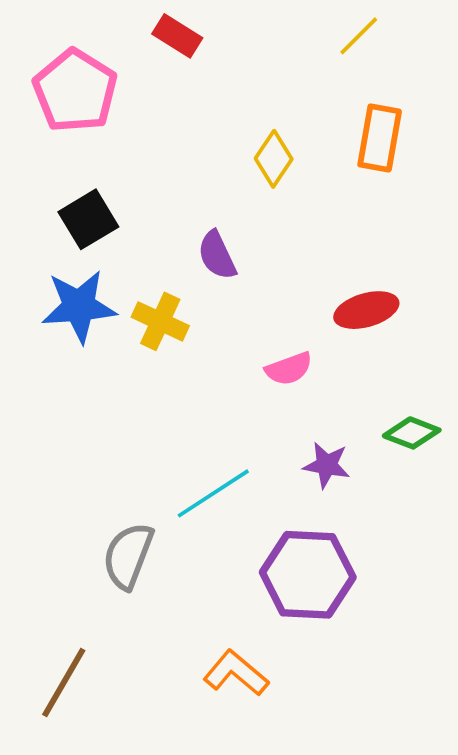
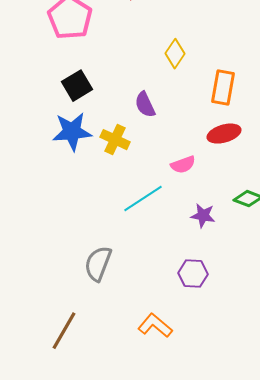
orange rectangle: (380, 138) -> (223, 88), moved
cyan line: (213, 493) -> (143, 199), moved
purple hexagon: (308, 575) -> (193, 274), size x0.6

